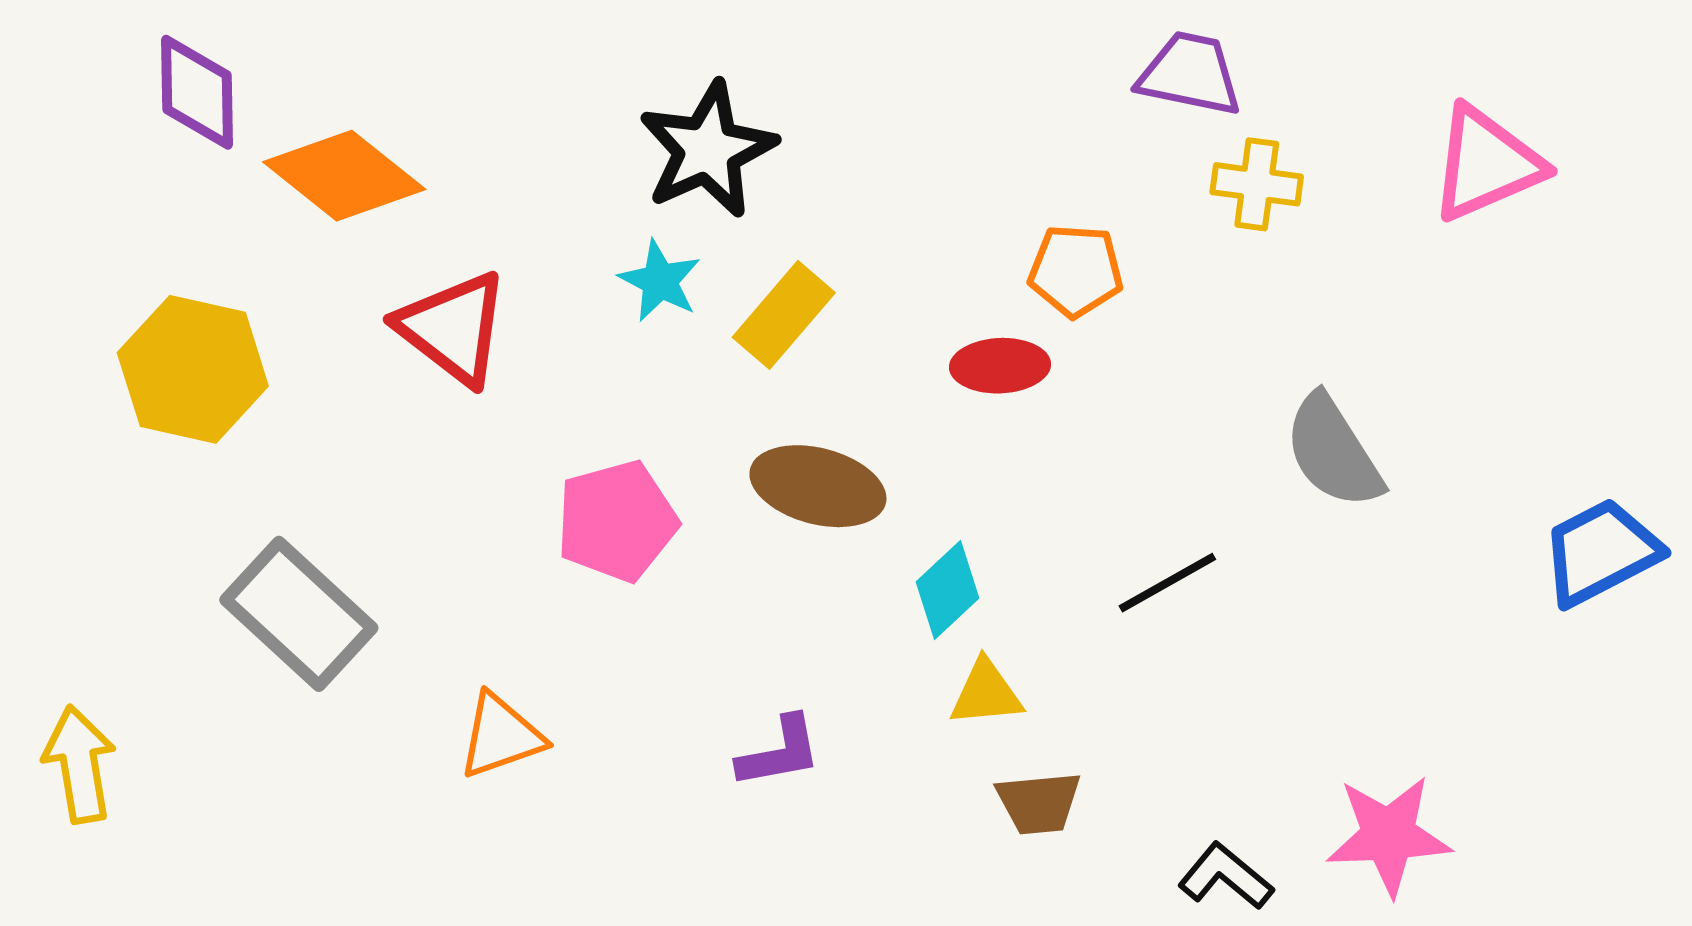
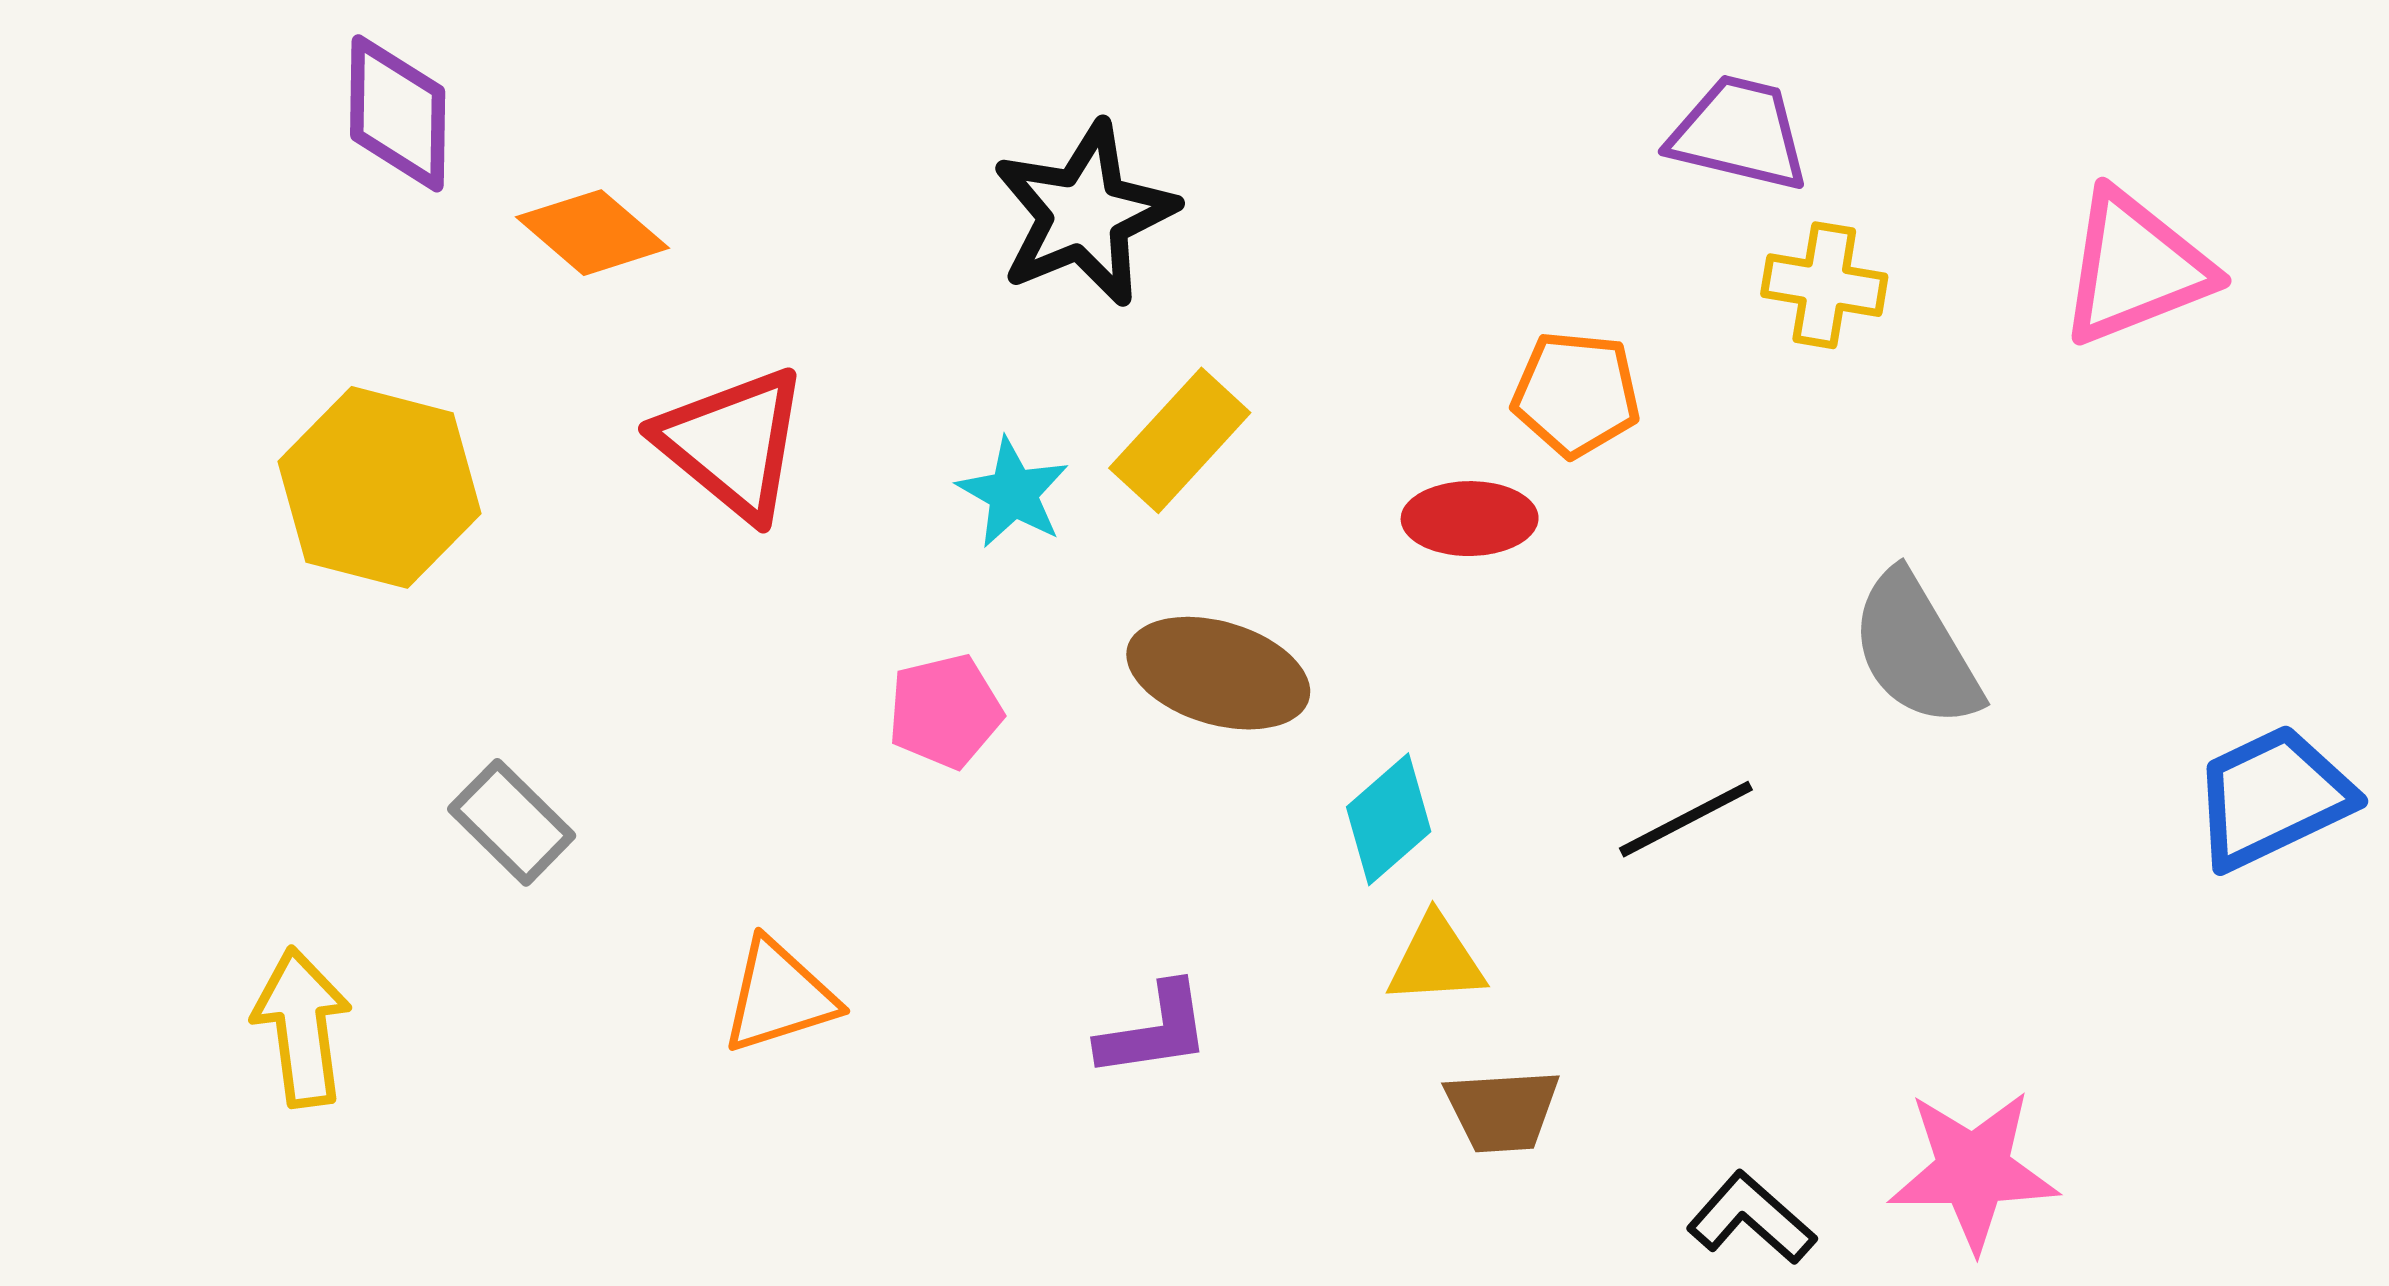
orange diamond: (344, 176) -> (592, 233), size x0.7
cyan star: (660, 281) -> (1013, 493), moved
pink pentagon: (617, 521) -> (945, 711), size x0.7
gray rectangle: (299, 614) -> (512, 822), size x0.6
yellow arrow: (79, 764) -> (302, 1027), moved

